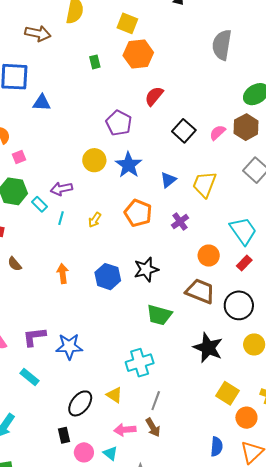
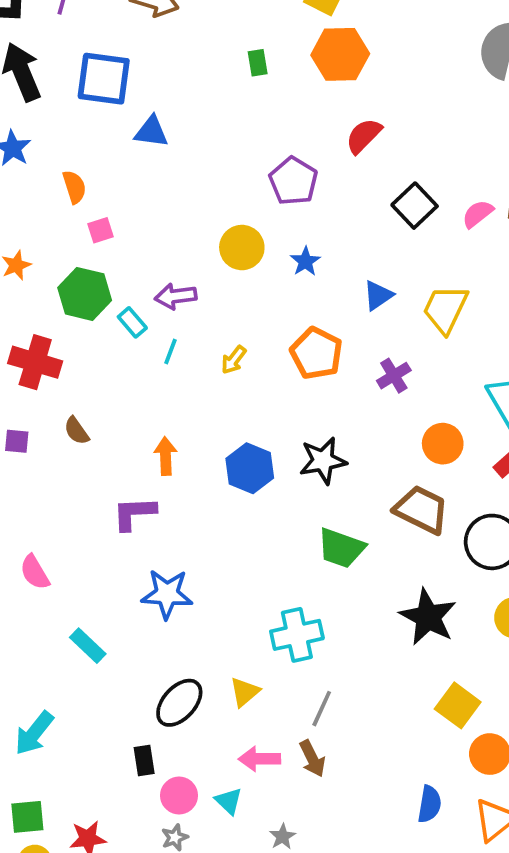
blue star: (128, 165) -> (305, 261), size x0.6
purple L-shape: (34, 337) -> (134, 513), moved
yellow triangle: (114, 395) -> (245, 692), turned 42

